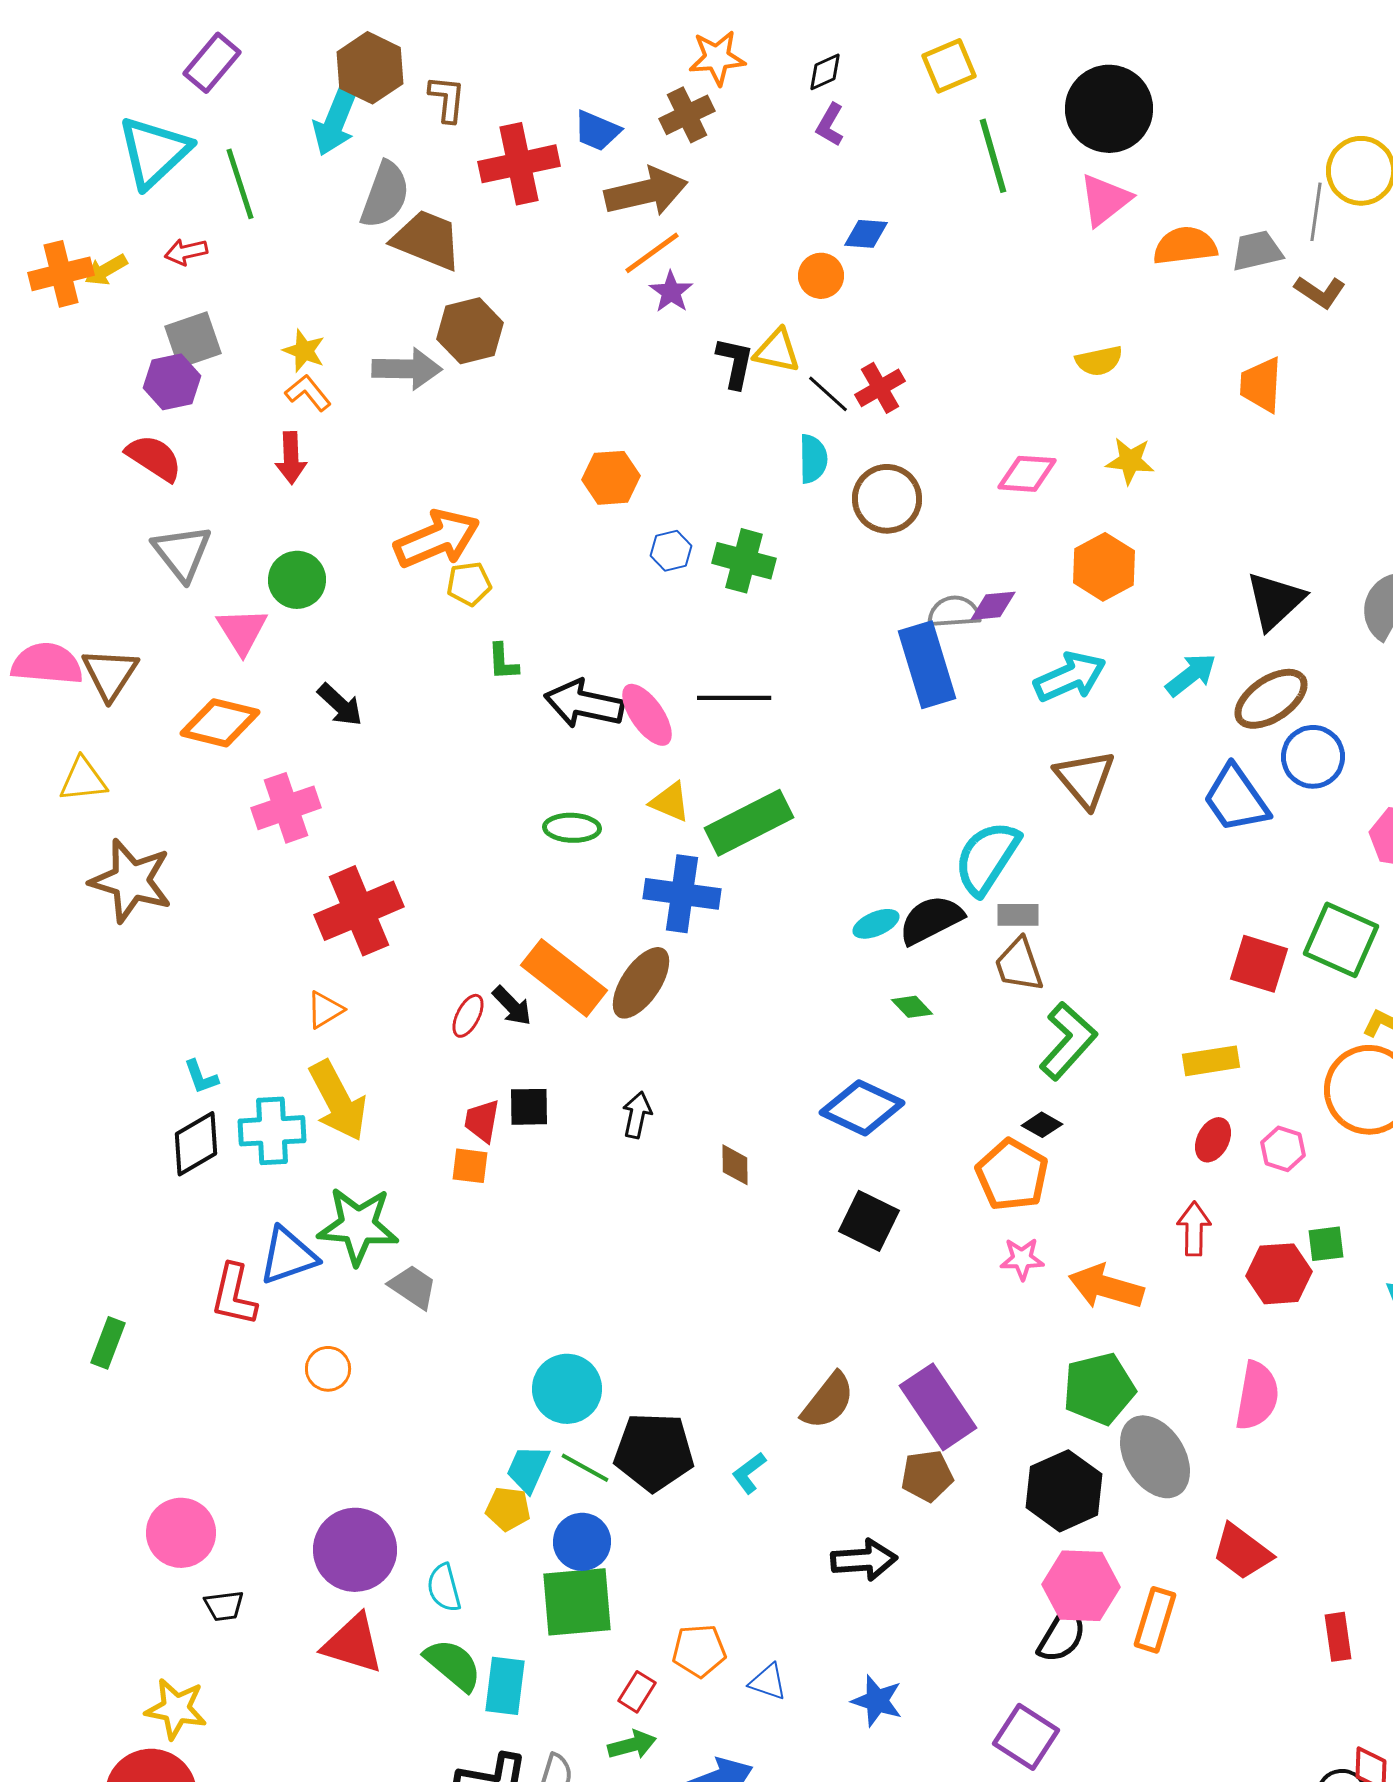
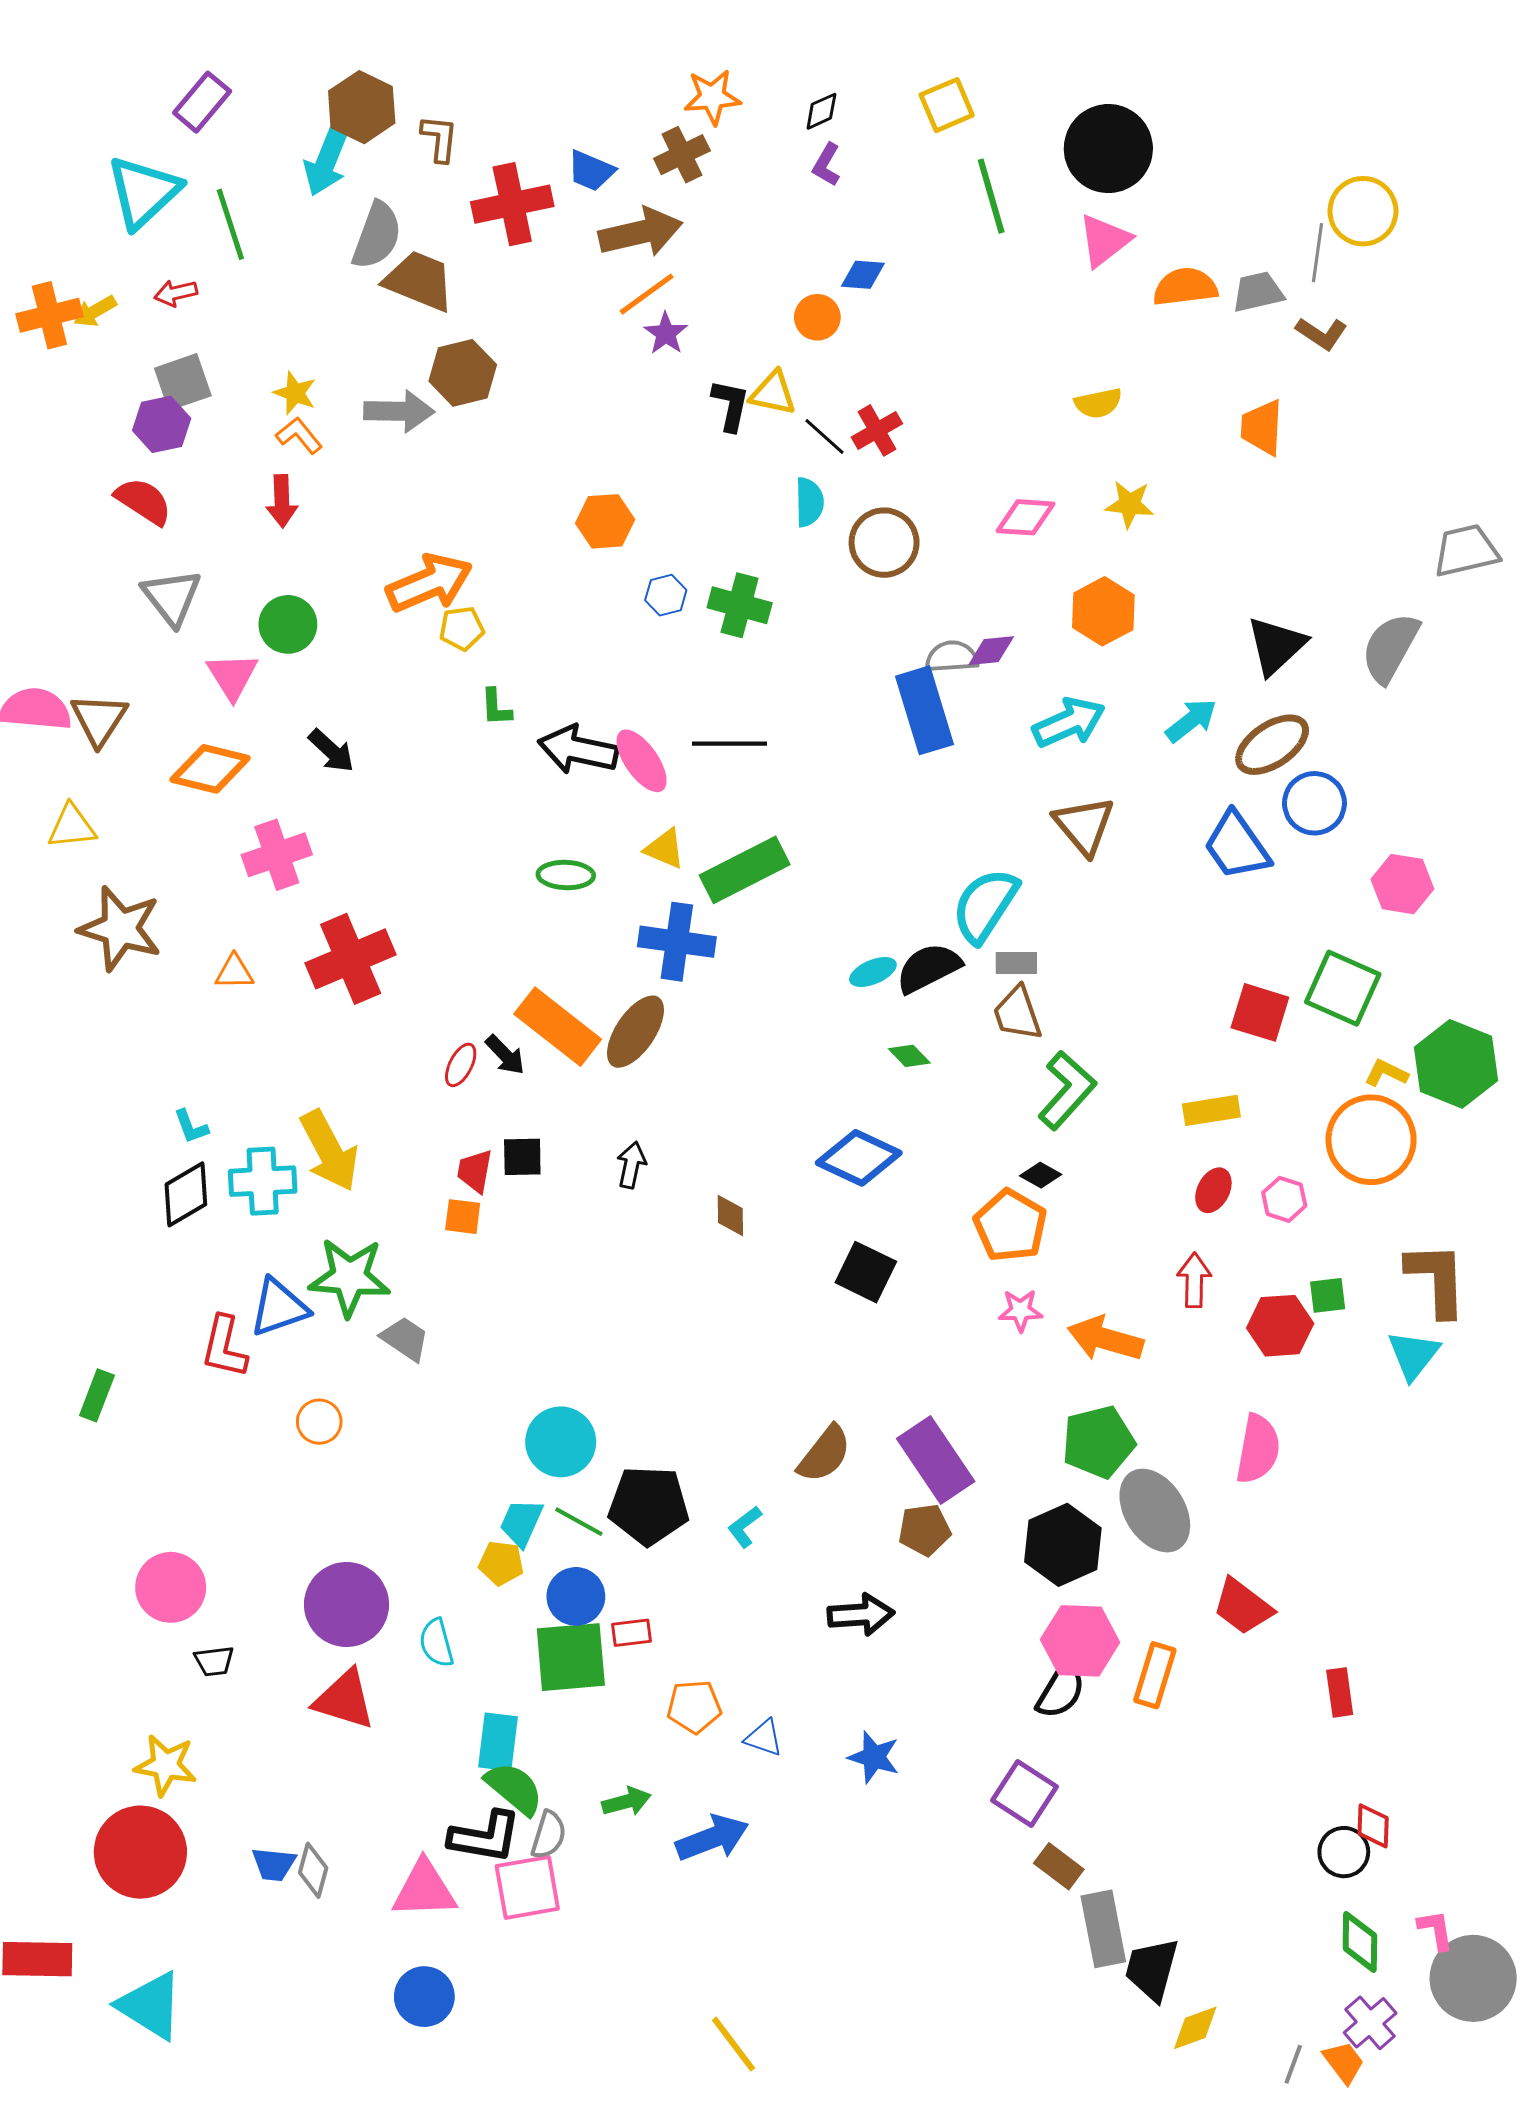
orange triangle: (325, 1010) -> (234, 972), moved, turned 30
green semicircle: (453, 1665) -> (514, 1788), moved
red rectangle: (637, 1692) -> (631, 1633), moved, turned 51

